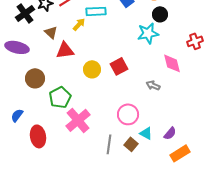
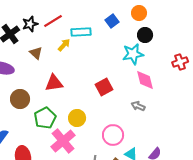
red triangle: (65, 50) -> (54, 83), moved
pink diamond: (172, 63) -> (145, 80), moved
yellow circle: (92, 69) -> (77, 118), moved

